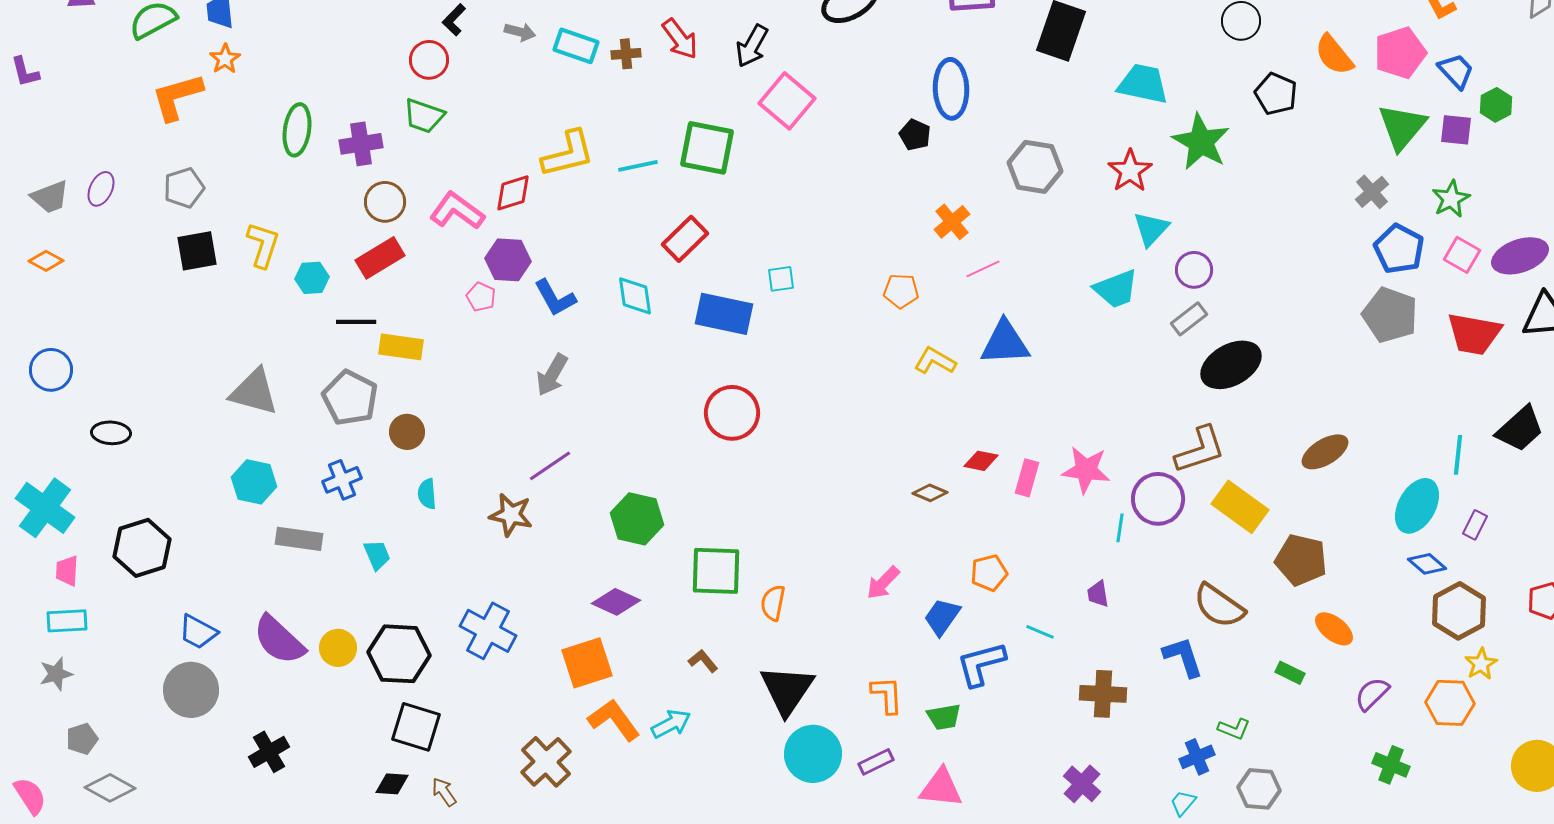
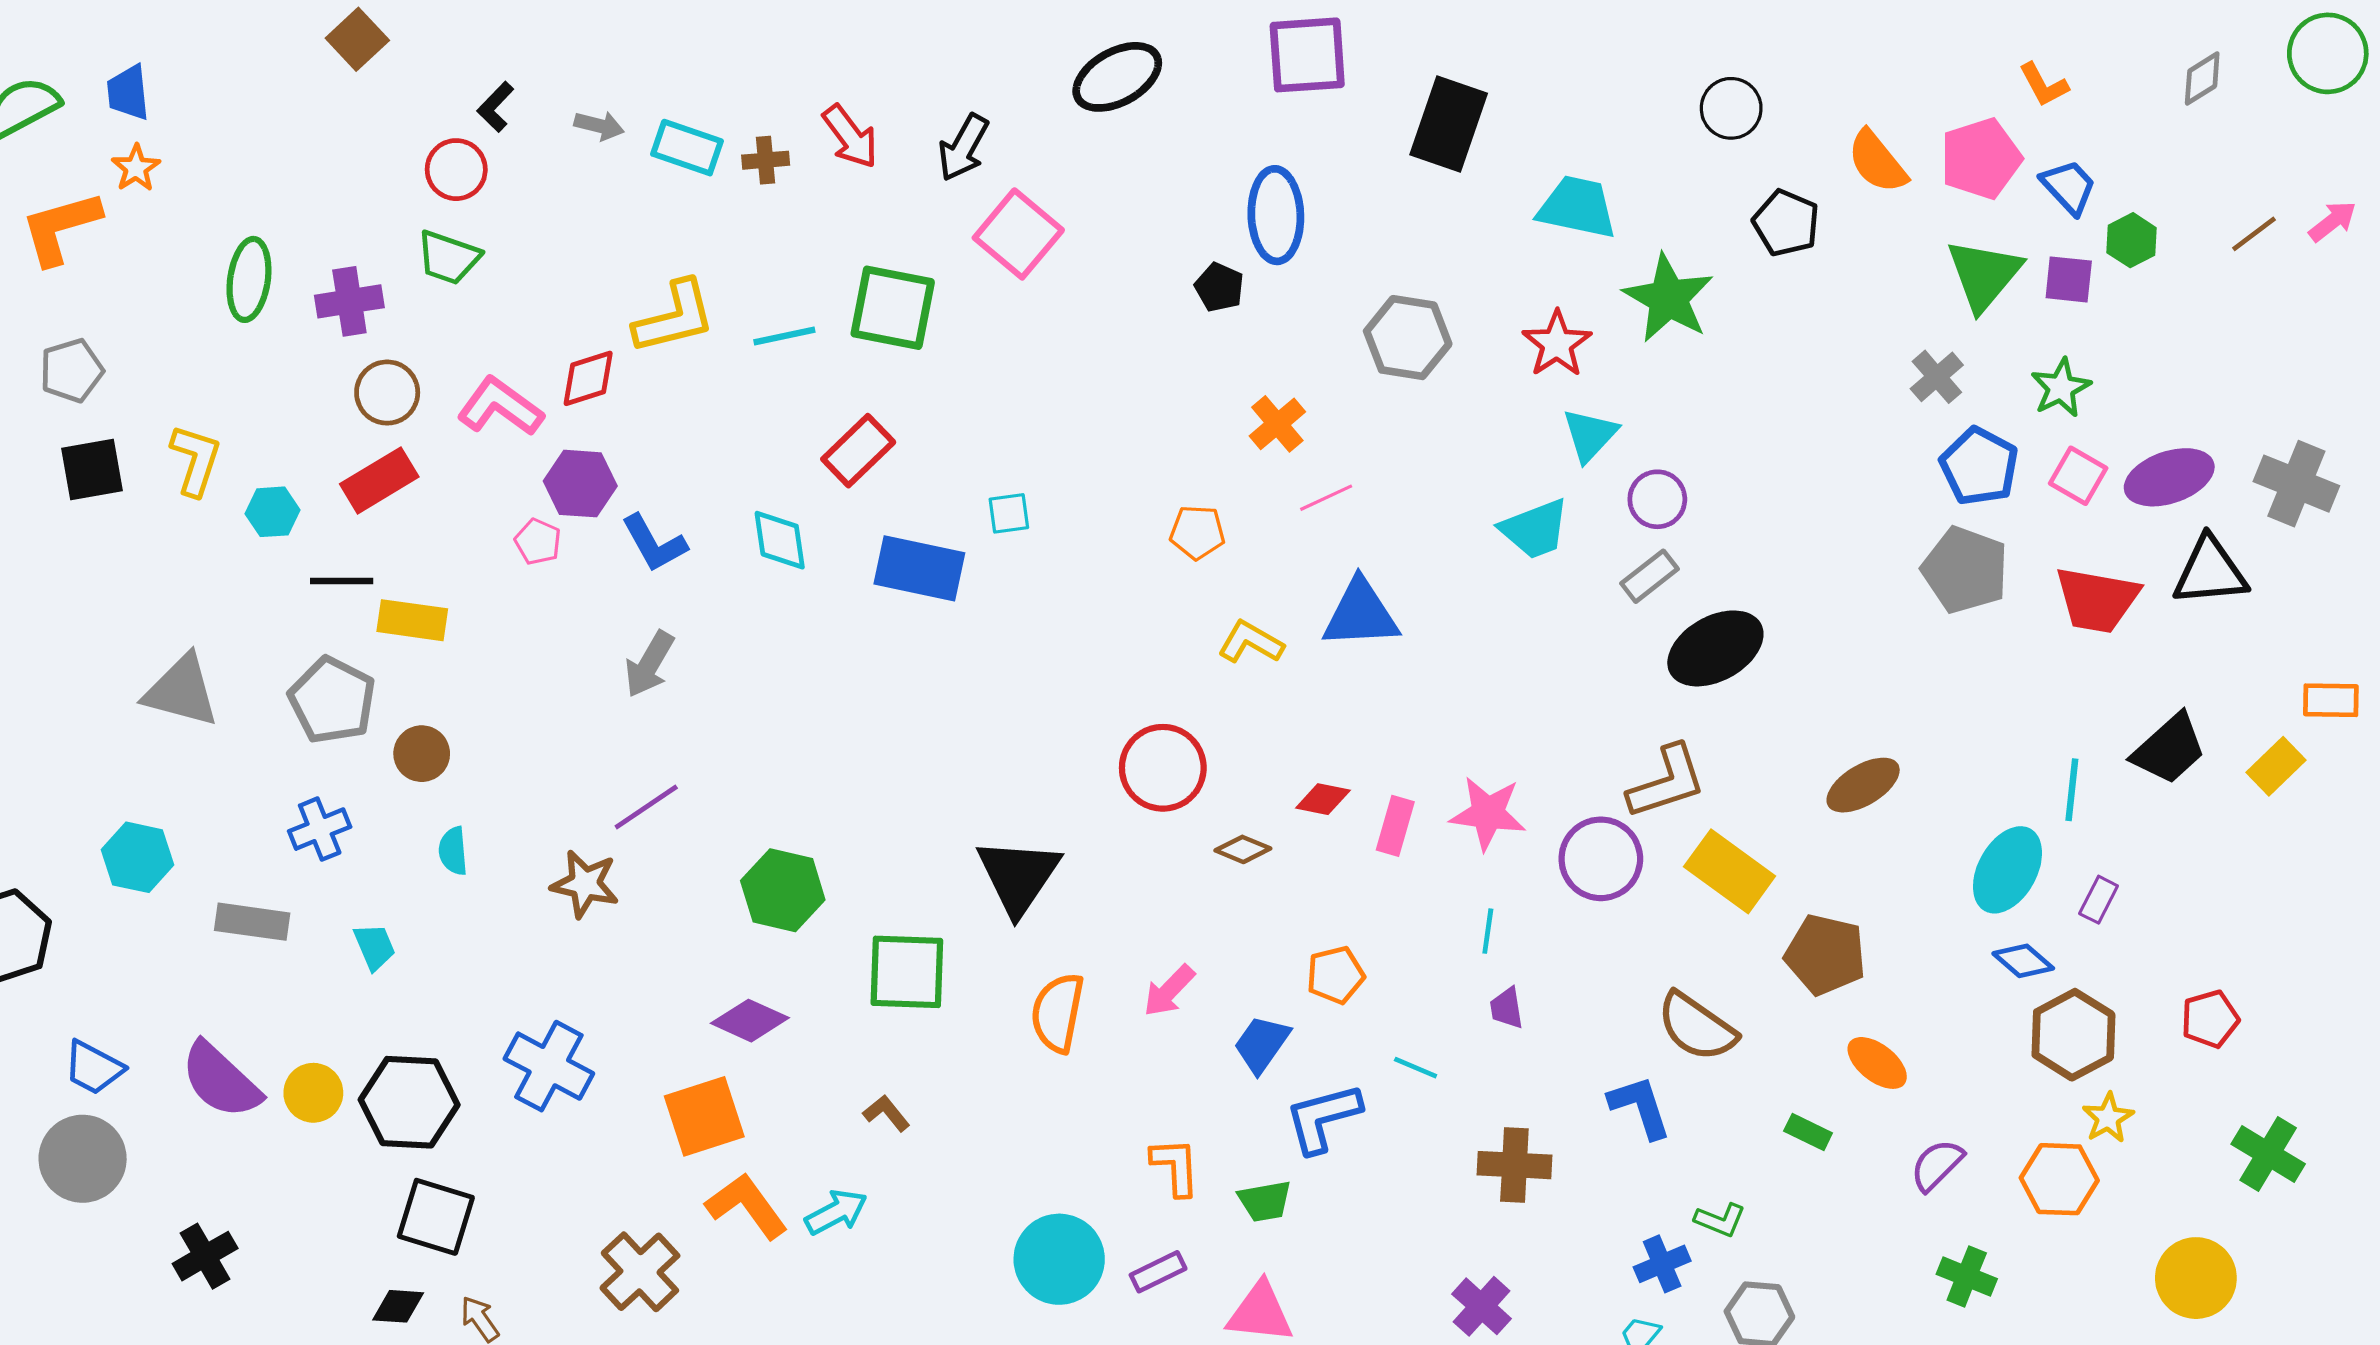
red circle: (732, 413) -> (1163, 768), moved
cyan hexagon: (254, 482) -> (137, 857), moved
cyan line: (1120, 528) -> (1488, 931), moved
orange semicircle: (773, 603) -> (1058, 1013), moved, size x1.4
black triangle: (787, 690) -> (1018, 876), moved

